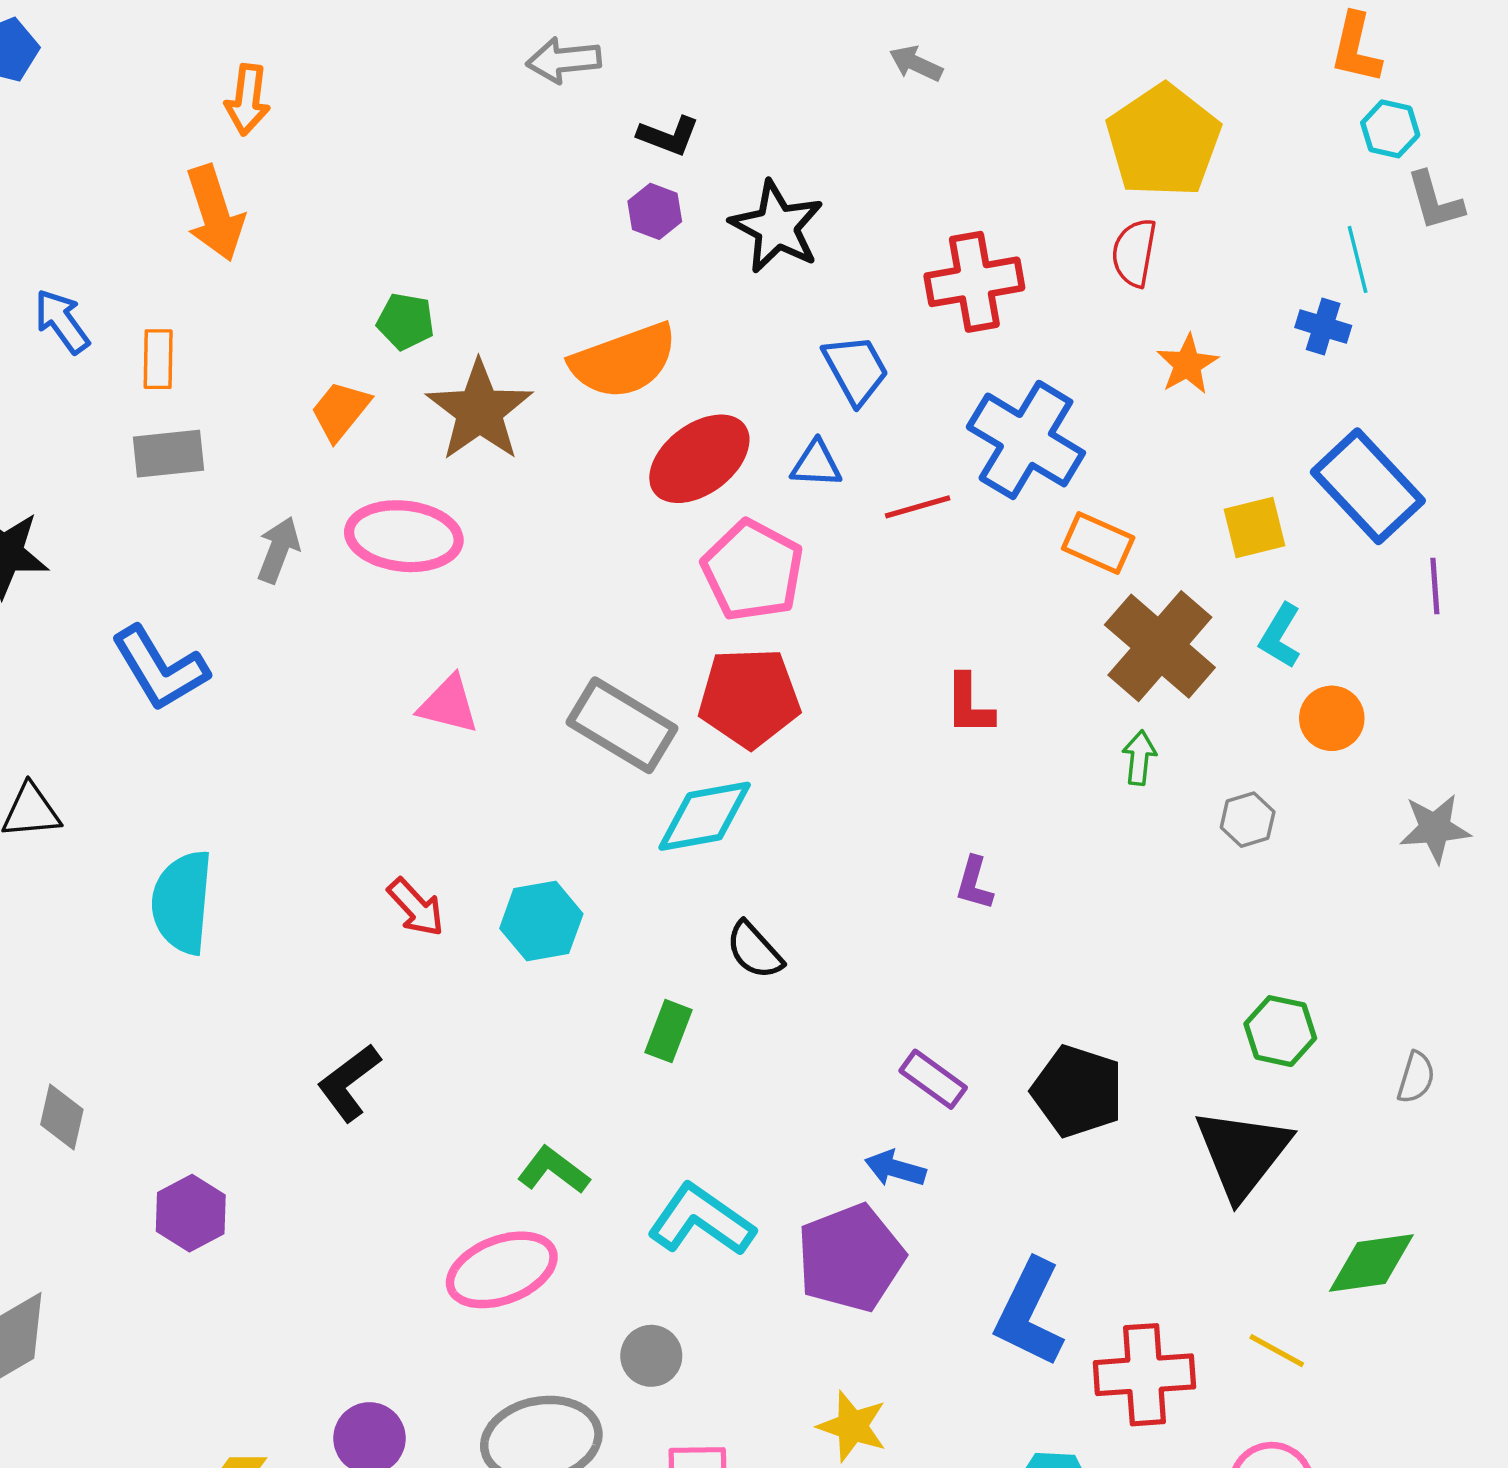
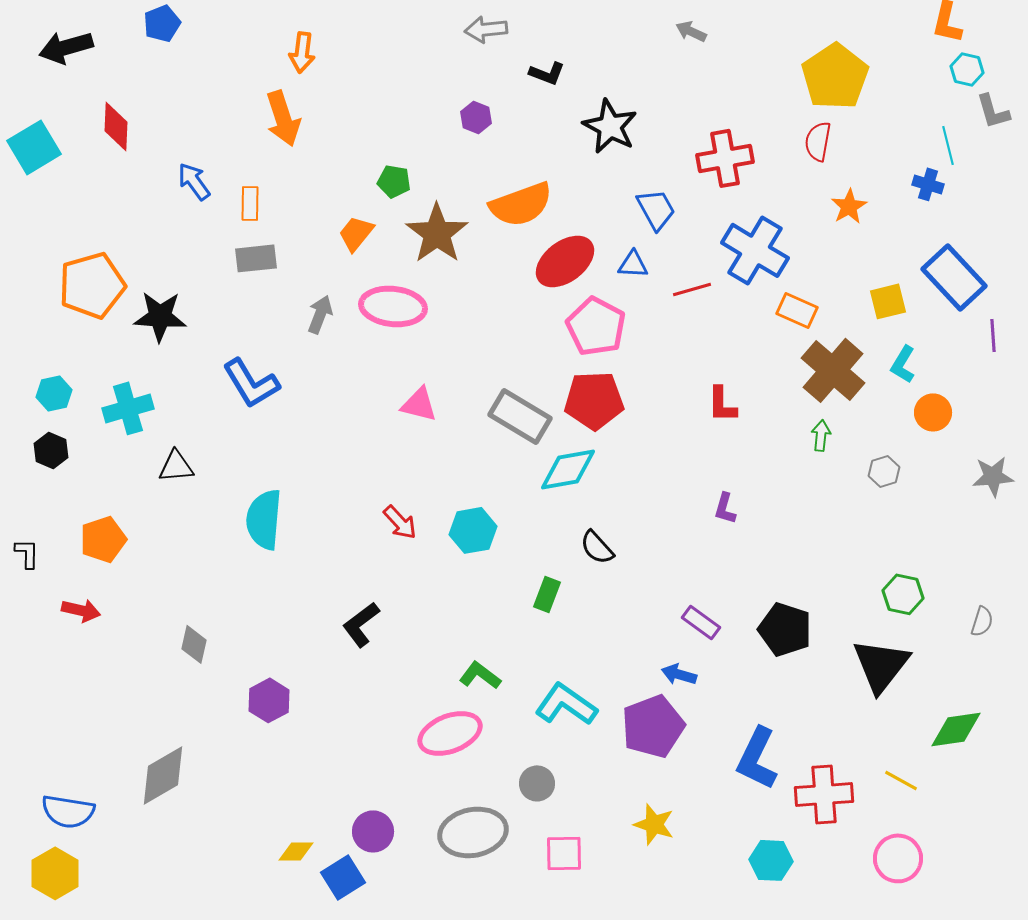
purple hexagon: (655, 211) -> (476, 117), moved

